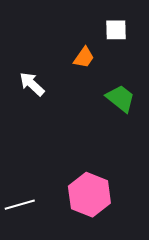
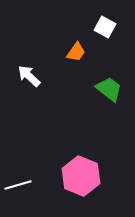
white square: (116, 30) -> (105, 27), turned 30

